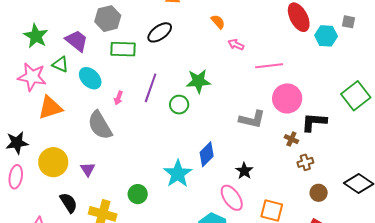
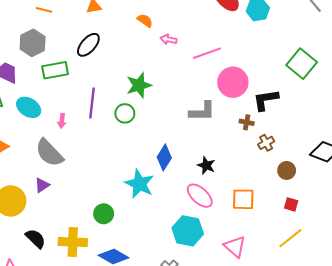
purple triangle: (88, 169) -> (42, 185), moved, turned 42

